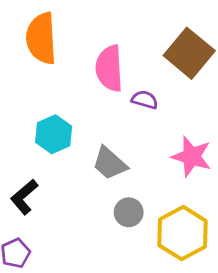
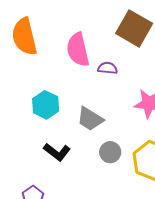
black L-shape: (24, 197) -> (57, 152), moved, turned -92

